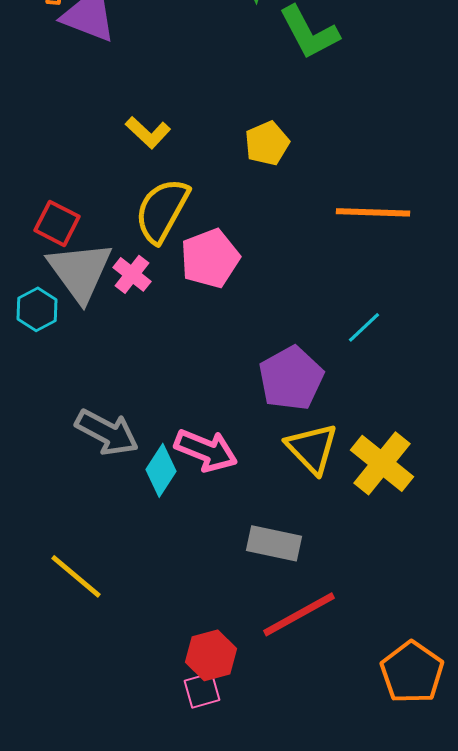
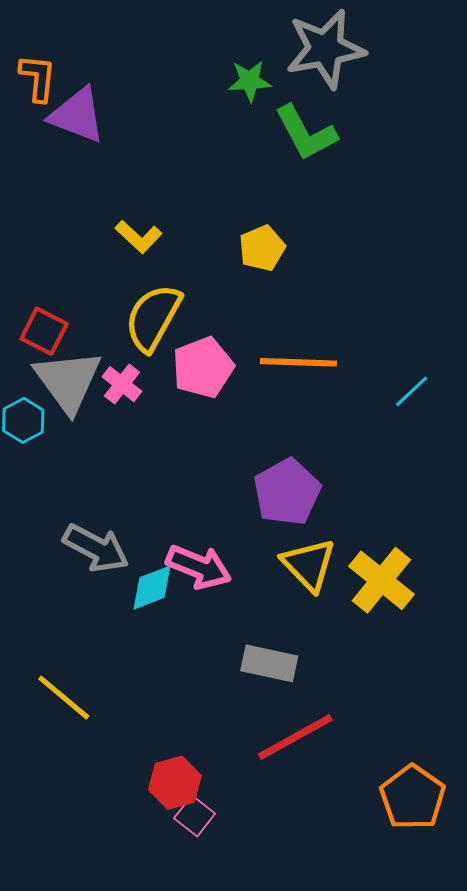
orange line: (373, 212) -> (298, 362), moved
cyan line: (364, 327) -> (412, 391), moved
cyan diamond: (161, 470) -> (152, 588), turned 36
red hexagon: (211, 655) -> (175, 783), moved
pink square: (202, 690) -> (195, 816), turned -36

